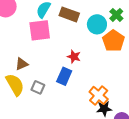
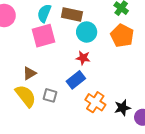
cyan circle: (97, 24) -> (87, 32), moved
blue rectangle: (64, 76) -> (76, 80), turned 36
orange cross: (99, 95) -> (95, 102), moved

